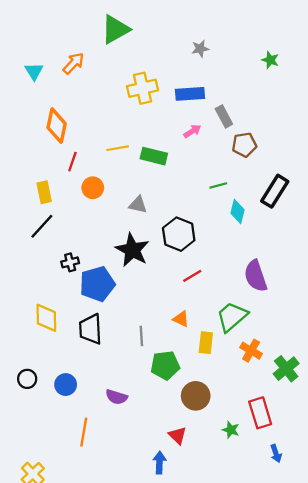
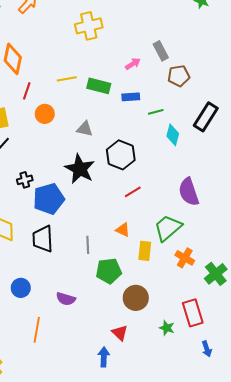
blue rectangle: (190, 94) -> (131, 97), moved, size x0.7

